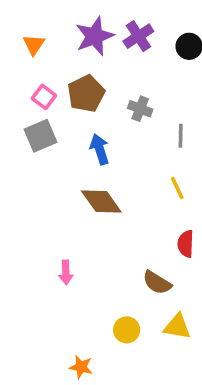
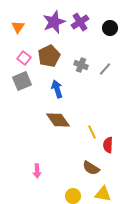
gray line: (181, 136) -> (105, 69), moved, turned 40
yellow line: (177, 188) -> (92, 132), moved
pink arrow: (66, 272) -> (37, 171), moved

